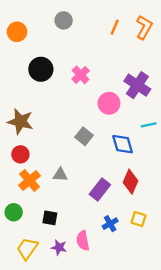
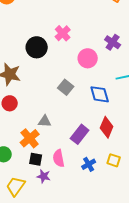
black circle: (41, 69) -> (37, 47), moved
purple cross: (137, 85) -> (113, 42), size x0.7
orange cross: (30, 180) -> (30, 138), moved
pink semicircle: (83, 241) -> (59, 158), moved
purple star: (59, 247) -> (44, 176), moved

